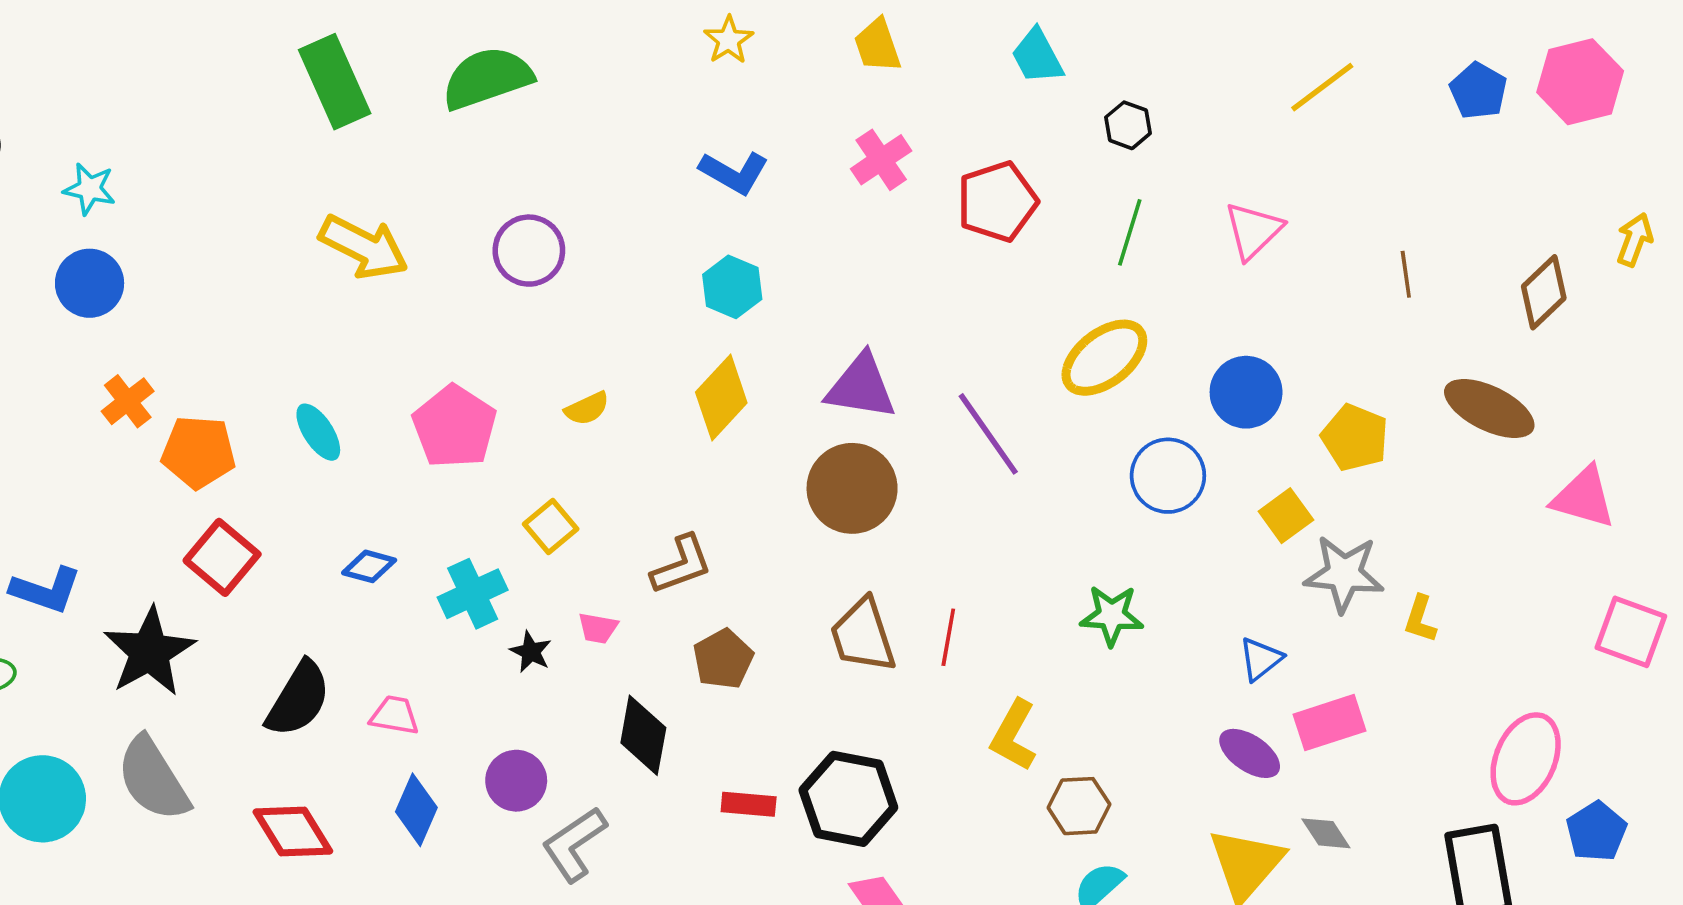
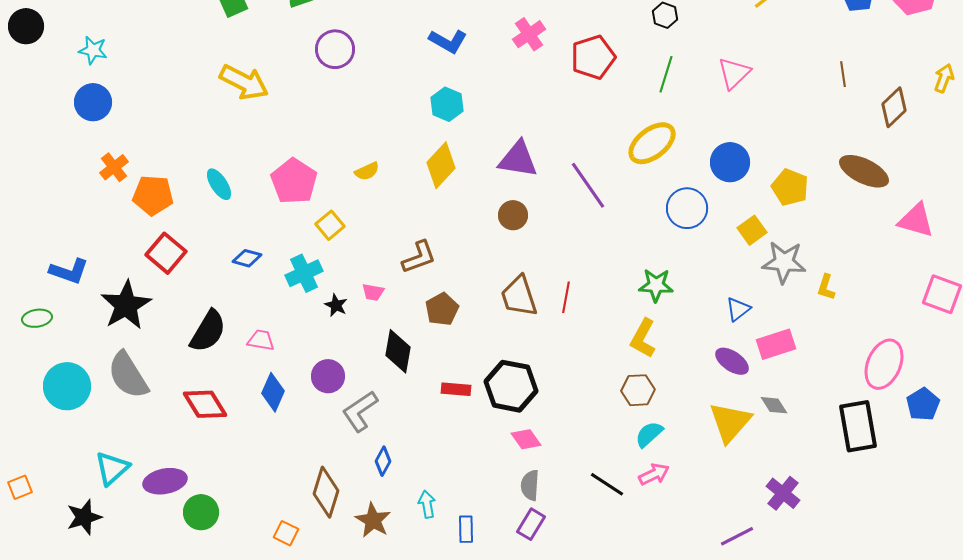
purple circle: (529, 251) -> (335, 49), moved
brown line: (1406, 274) -> (843, 74), moved
brown circle: (852, 488) -> (513, 215), size x0.6
yellow square: (551, 526) -> (330, 225), moved
yellow L-shape: (1014, 735) -> (643, 338), moved

